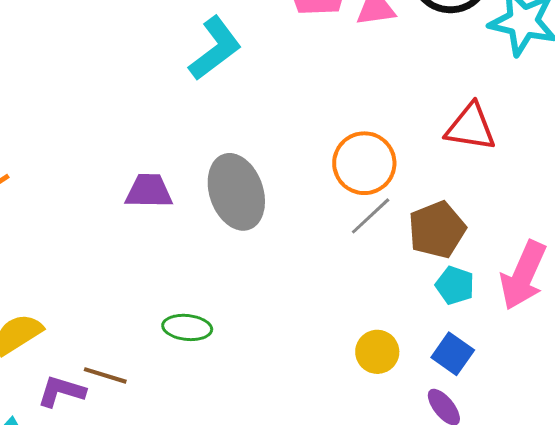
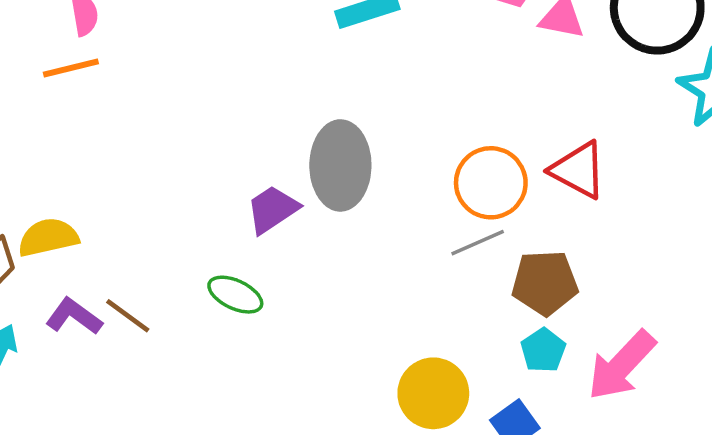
red triangle: (471, 127) -> (578, 170), moved
purple trapezoid: (149, 191) -> (272, 209), moved, turned -54
yellow circle: (377, 352) -> (433, 393), size x1.4

